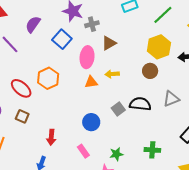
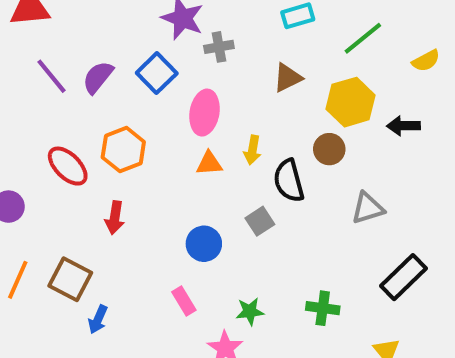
purple semicircle: (33, 24) -> (98, 77), moved
brown triangle: (109, 43) -> (288, 78), moved
yellow arrow: (112, 74) -> (252, 150), turned -80
black semicircle: (140, 104) -> (289, 181), moved, turned -115
brown square: (22, 116) -> (70, 279), moved, size x1.5
red arrow: (51, 137) -> (115, 218), moved

